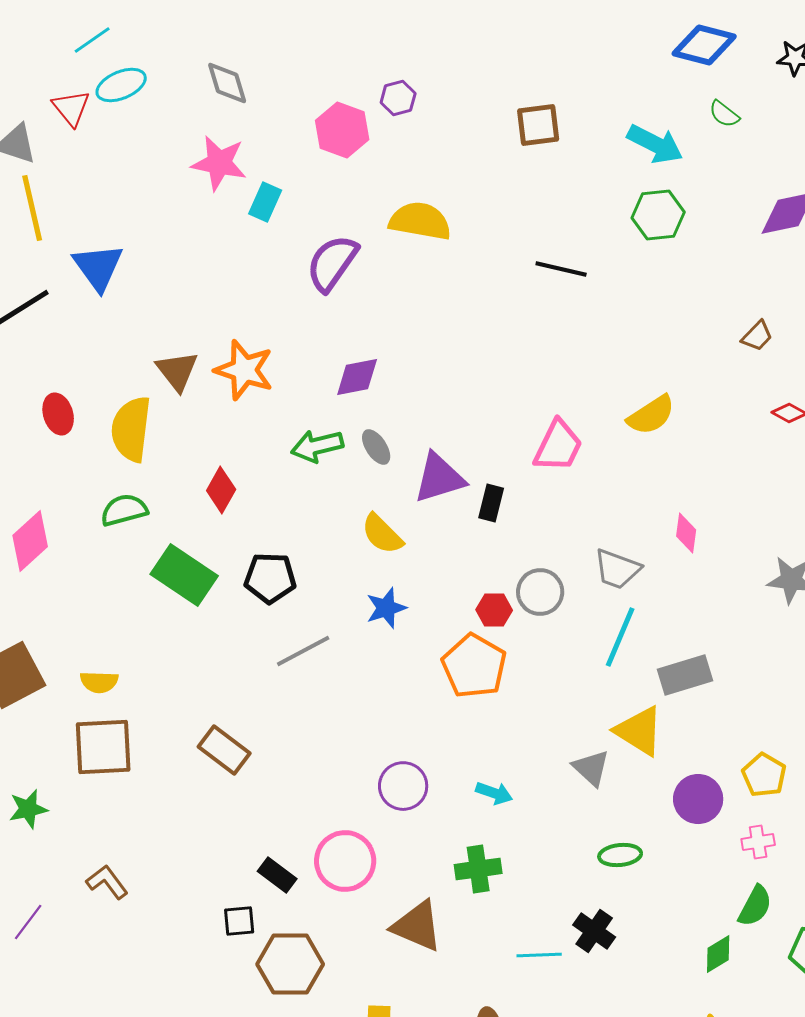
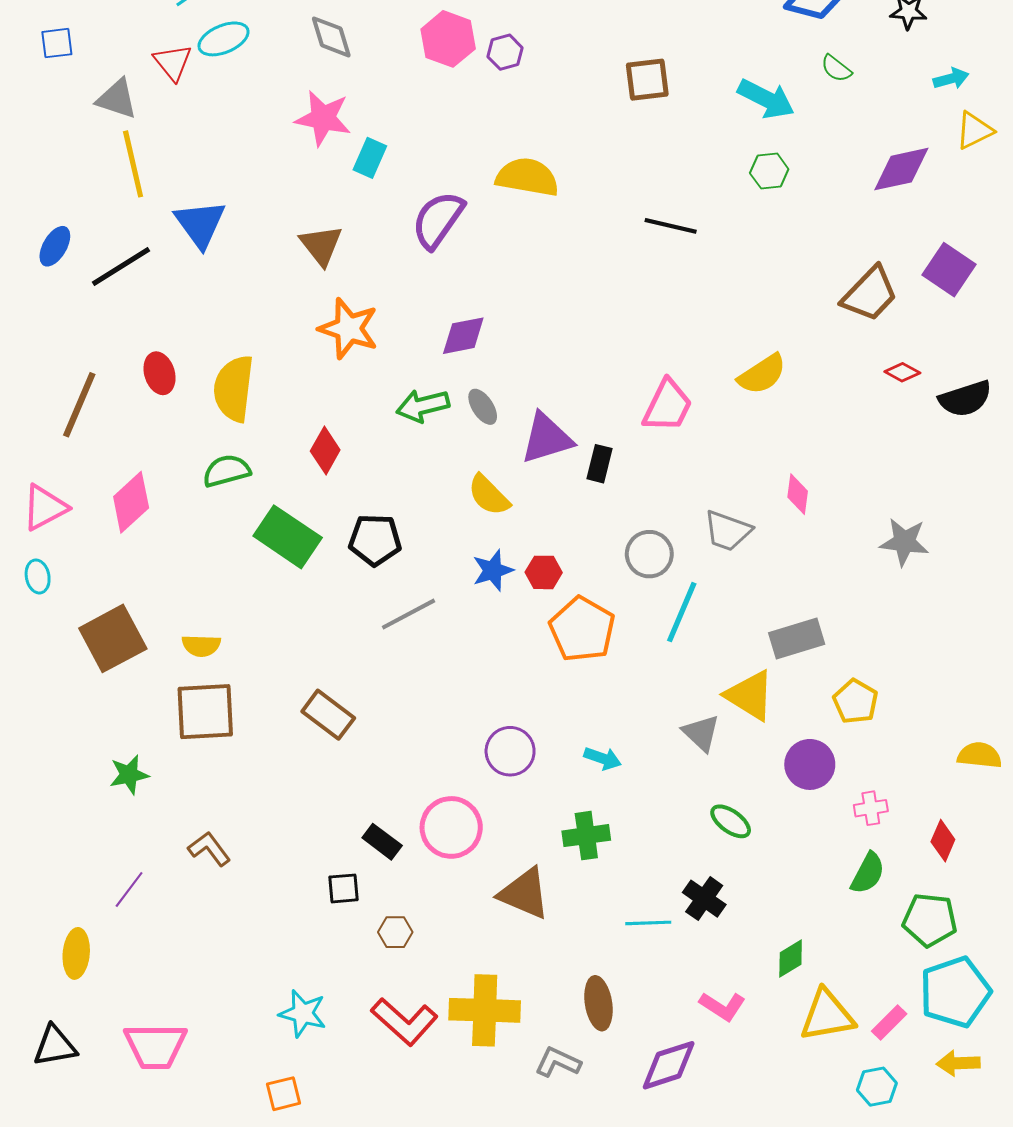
pink hexagon: (342, 130) -> (448, 39), moved
green hexagon: (658, 215) -> (769, 171), size x0.7
brown trapezoid: (757, 336) -> (870, 294), size x1.8
brown triangle: (177, 371) -> (321, 245), moved
red hexagon: (494, 610) -> (544, 572), moved
cyan line: (620, 637) -> (682, 612), moved
yellow pentagon: (764, 775) -> (856, 701), moved
green ellipse: (620, 855) -> (731, 821), turned 42
green diamond: (718, 954) -> (791, 959), moved
brown hexagon: (290, 964) -> (395, 932), size x0.5

